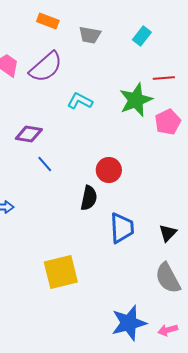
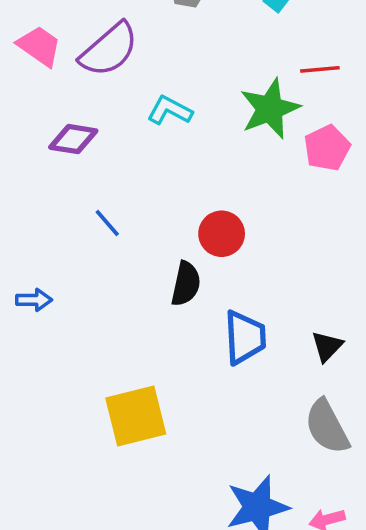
purple diamond: (29, 134) -> (73, 139), moved

